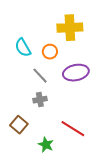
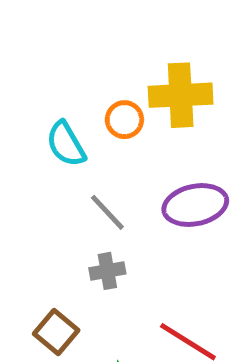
orange circle: (50, 52) -> (124, 120), moved

